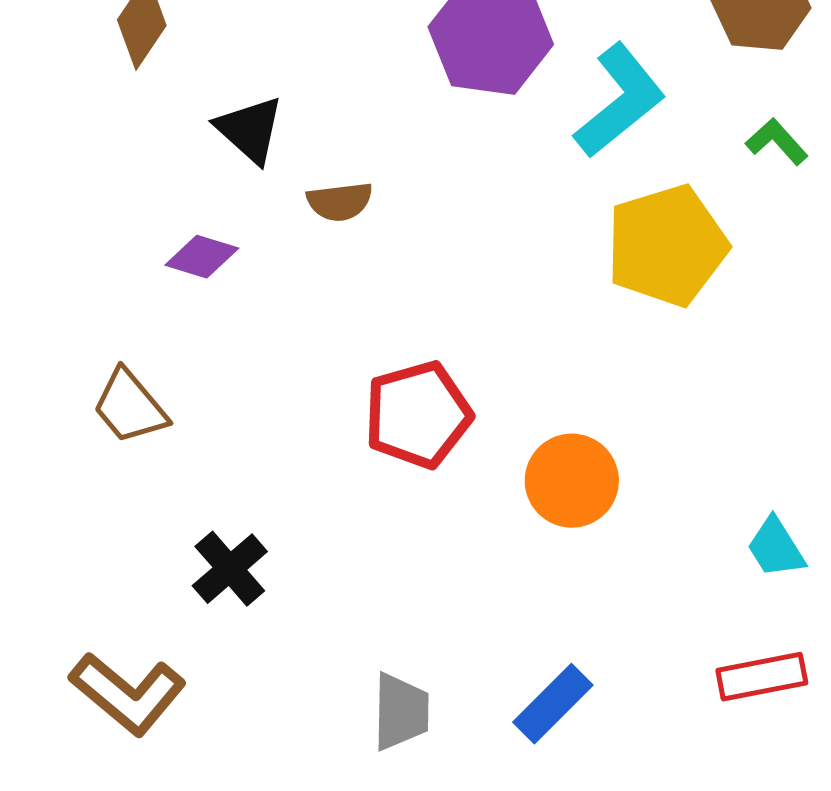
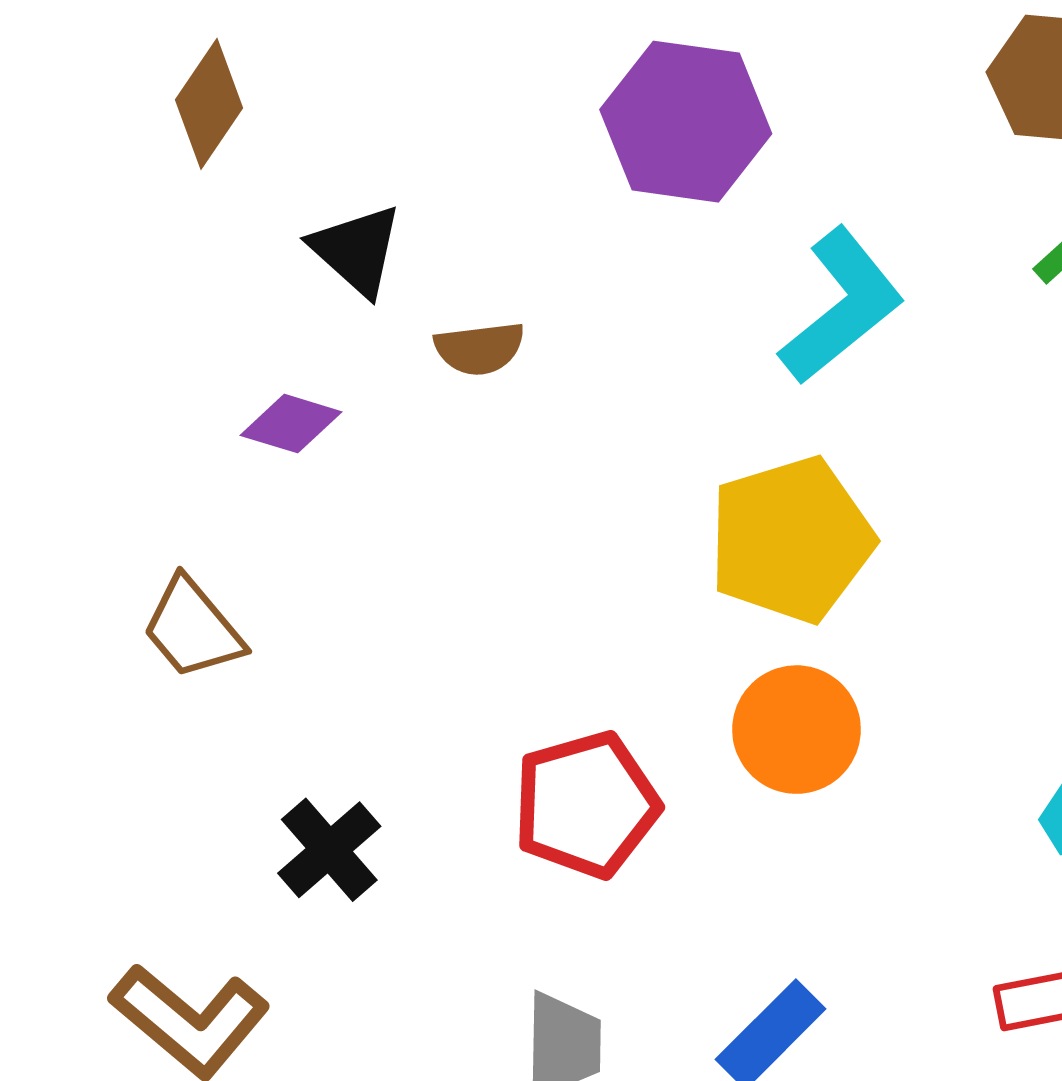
cyan L-shape: (620, 101) -> (842, 306), moved
yellow pentagon: (667, 246) -> (791, 540), moved
red pentagon: (418, 415) -> (586, 805), moved

